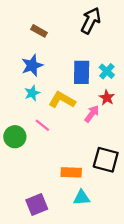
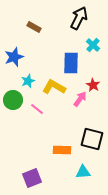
blue star: (32, 65) -> (14, 57), moved
cyan cross: (107, 71) -> (93, 45), moved
green circle: (15, 137) -> (13, 100), moved
cyan triangle: (82, 198) -> (83, 172), moved

